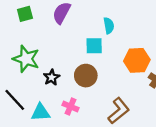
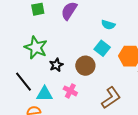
cyan semicircle: (109, 26) -> (108, 25), turned 112
cyan square: (94, 46) -> (102, 48), moved, turned 35

